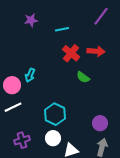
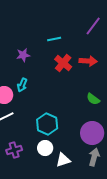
purple star: (31, 20) -> (23, 55), moved
green semicircle: (83, 77) -> (93, 99), moved
purple circle: (100, 123) -> (92, 133), size x1.5

